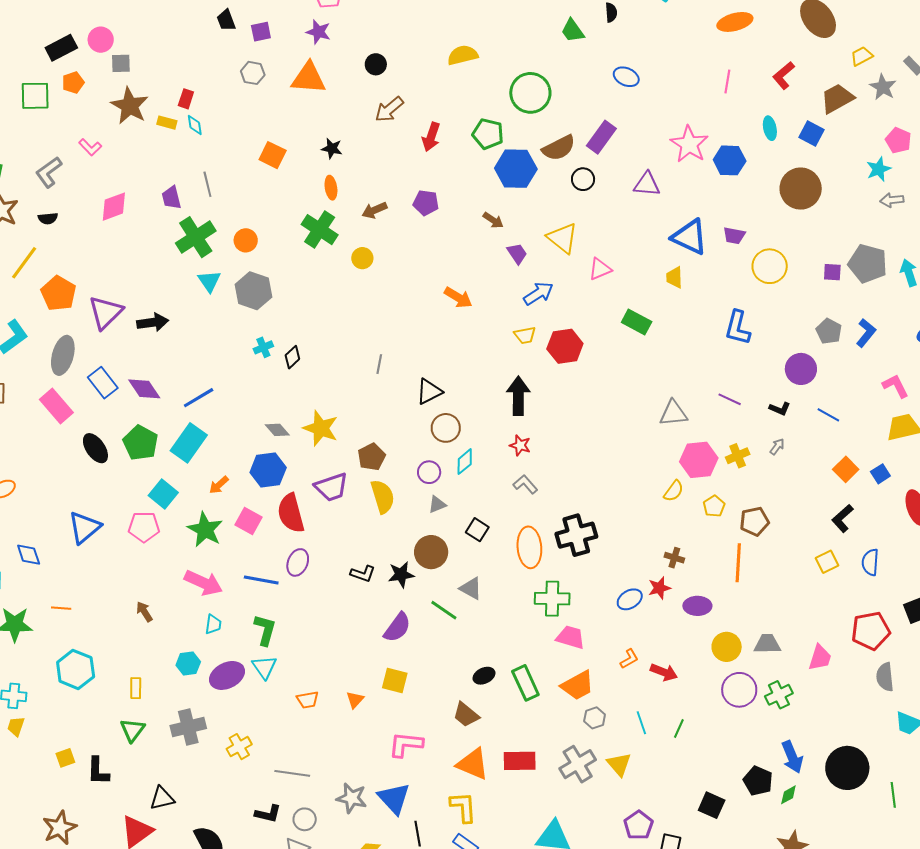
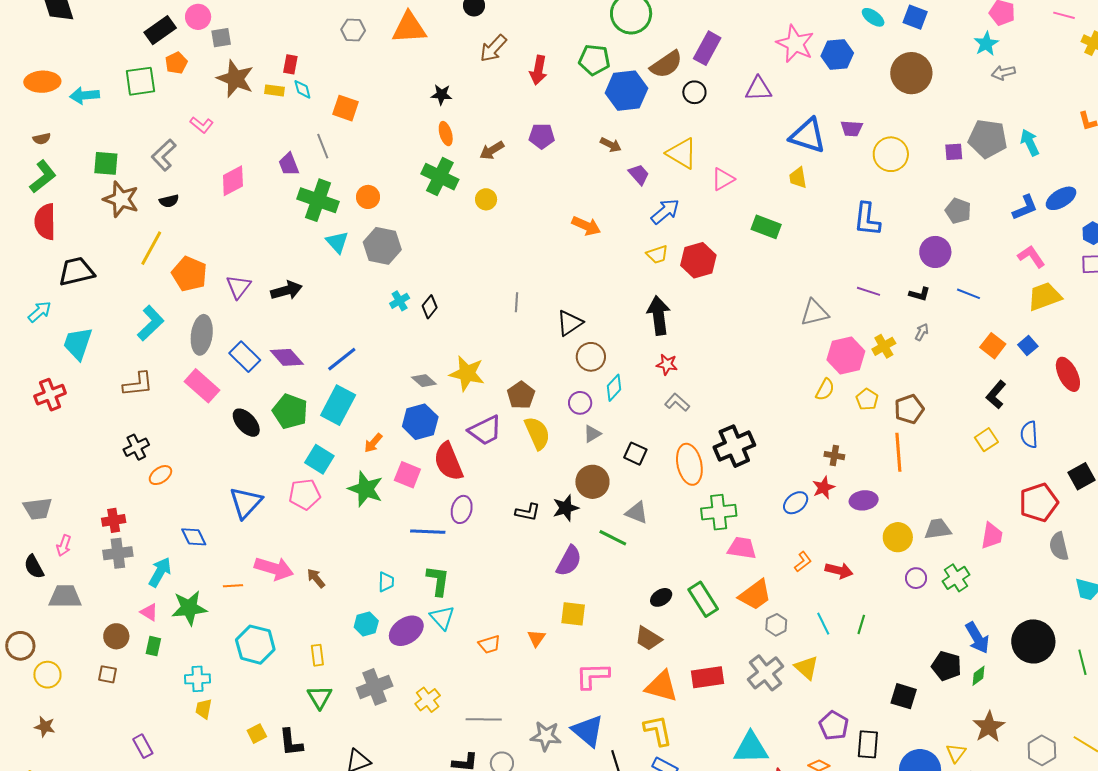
cyan ellipse: (770, 128) -> (873, 17), turned -35
orange square: (273, 155) -> (346, 108), moved
green cross: (196, 237) -> (318, 200), turned -30
purple triangle: (106, 312) -> (238, 287), size x0.7
blue L-shape: (866, 333) -> (1025, 208), moved, turned 36
pink arrow: (203, 583) -> (274, 568), moved
purple circle: (739, 690) -> (916, 578), size x0.6

